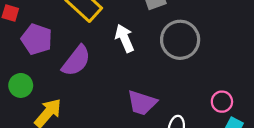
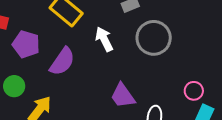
purple trapezoid: (142, 103) -> (123, 96), turned 40

